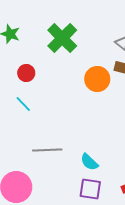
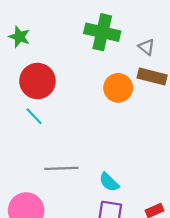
green cross: (62, 38) -> (102, 32), moved, turned -32
red circle: (26, 73) -> (37, 81), size x1.8

